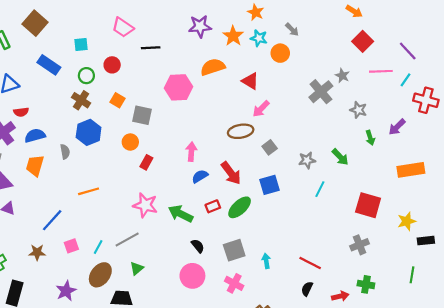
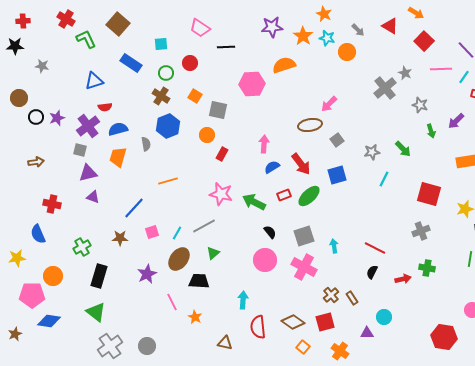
red triangle: (250, 81) -> (390, 26), moved
pink cross: (234, 283) -> (304, 267), size x1.4

